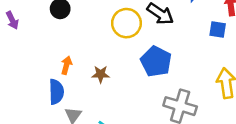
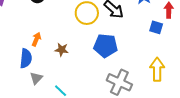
blue pentagon: (156, 62) -> (106, 46), turned -30

